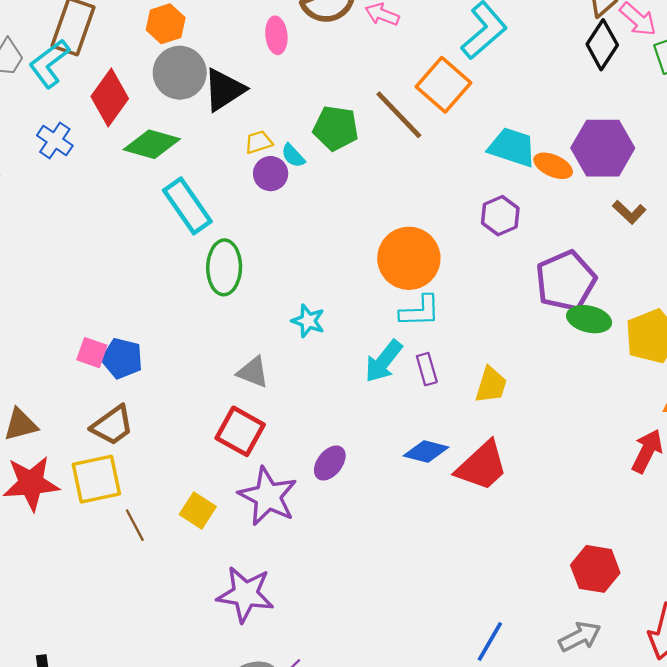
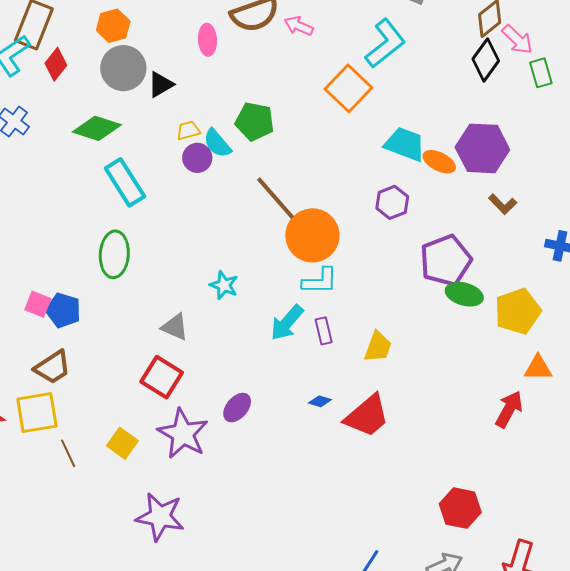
black triangle: (224, 90) -> (161, 84), size x0.7
red diamond: (110, 97) -> (56, 64), moved, size x0.7
brown line: (399, 115) -> (276, 198), moved
cyan semicircle: (293, 156) -> (217, 143), size x1.4
green ellipse: (224, 267) -> (114, 254), moved
blue diamond: (426, 452) -> (320, 401), size x0.6

